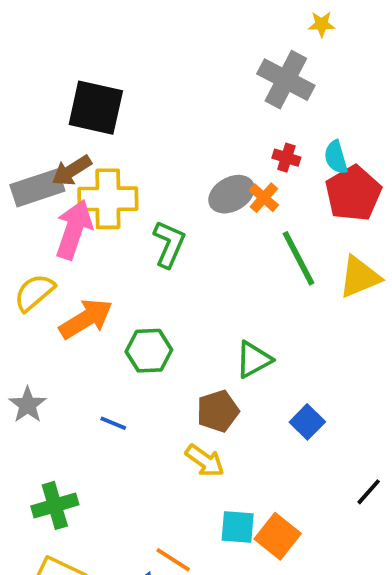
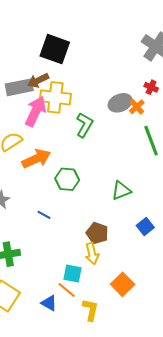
brown pentagon: (218, 411) -> (97, 233), moved, turned 30
yellow arrow: (205, 461) -> (92, 254), moved, turned 35
cyan square: (238, 527) -> (73, 274), moved

